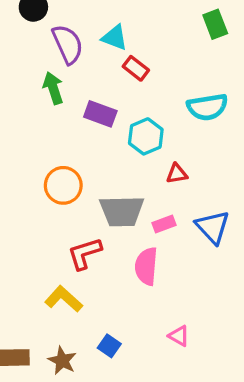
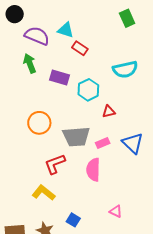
purple semicircle: (68, 44) -> (37, 36), turned -40

